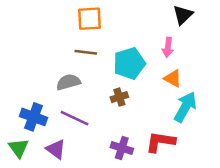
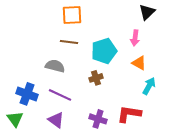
gray semicircle: (68, 82) -> (55, 66), turned 30
cyan arrow: (185, 107) -> (149, 86), size x0.7
purple triangle: (56, 149) -> (56, 120), moved

